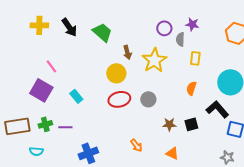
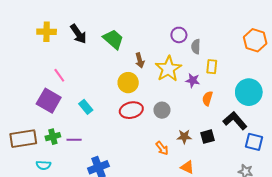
purple star: (192, 24) -> (193, 80), moved
orange arrow: (136, 145) -> (162, 148), moved

